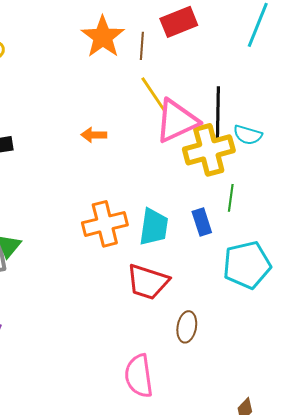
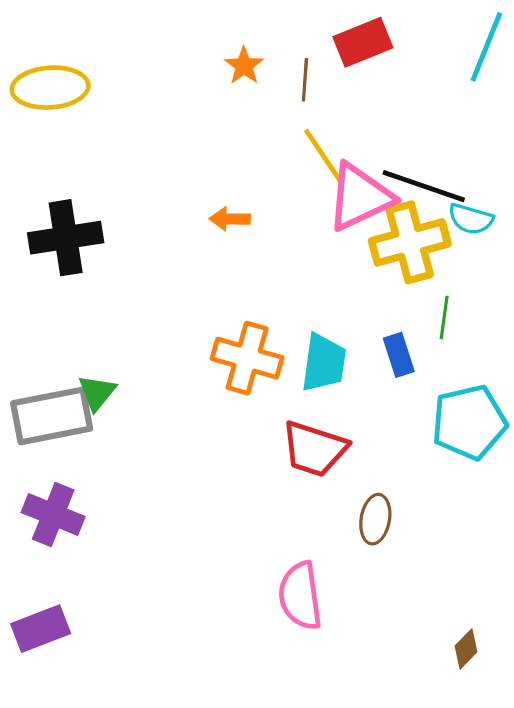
orange star: (103, 37) -> (244, 66), size x0.6
black line: (218, 114) -> (424, 186), turned -72
orange cross: (105, 224) -> (247, 358), turned 30

